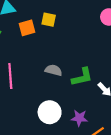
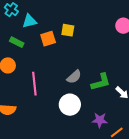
gray semicircle: (53, 70) -> (74, 77), turned 126
white circle: (50, 112) -> (70, 105), moved

